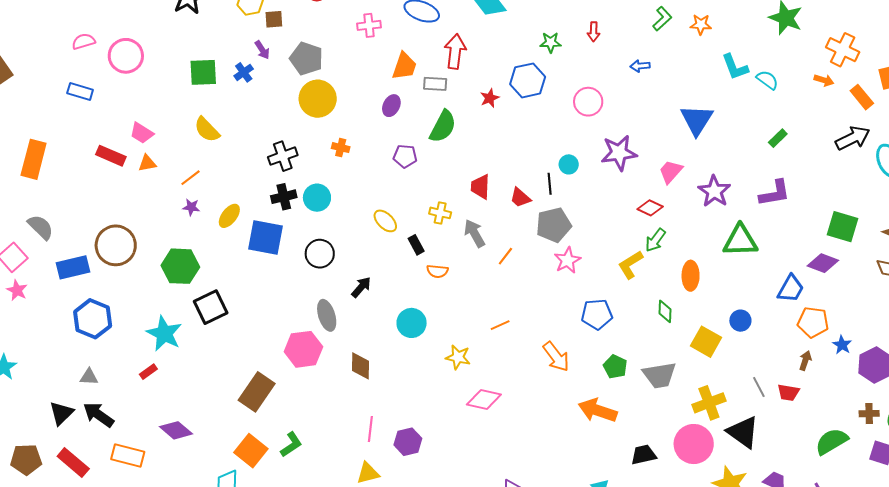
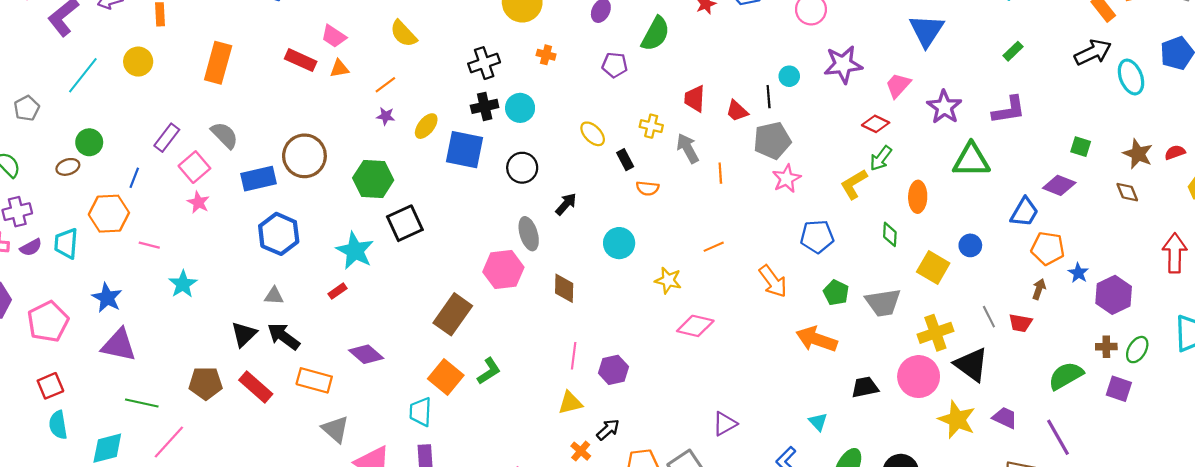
green square: (842, 227) -> (1081, 147), size x0.6
orange line: (505, 256) -> (720, 173), turned -42

